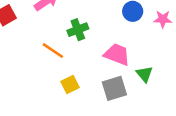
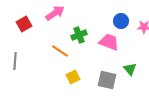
pink trapezoid: (117, 54) -> (109, 42), moved
gray square: (114, 88) -> (107, 80), turned 30

